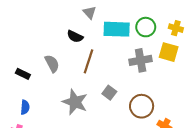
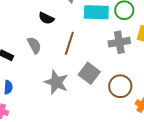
black semicircle: (75, 36) -> (46, 18), moved
gray square: (109, 93) -> (89, 73), size x1.5

